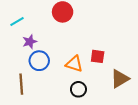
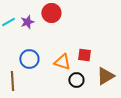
purple star: (30, 42) -> (27, 22), moved
black circle: (78, 89) -> (76, 80), moved

